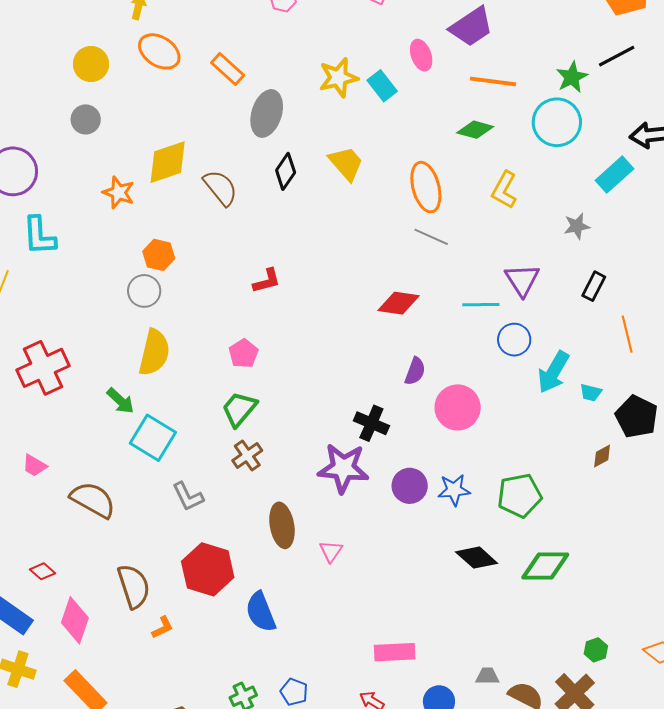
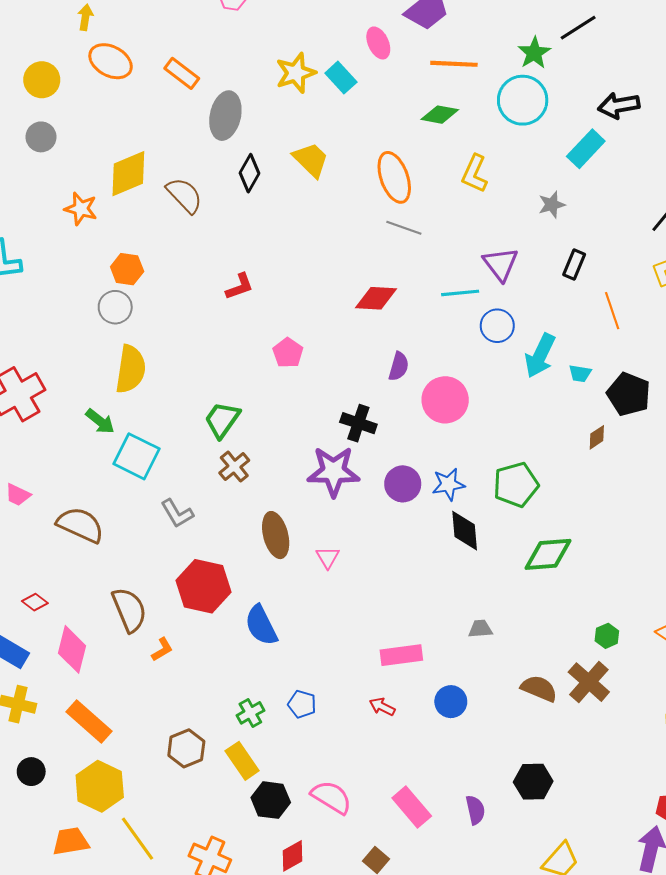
pink pentagon: (244, 354) -> (288, 353), moved
black diamond: (477, 558) -> (465, 531), moved, turned 48
gray trapezoid: (487, 676) -> (480, 629), moved

